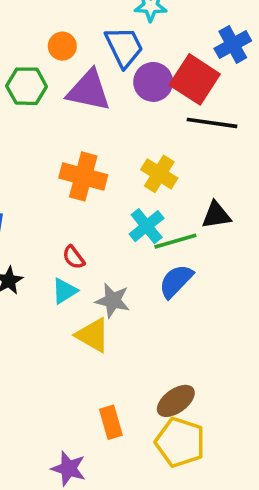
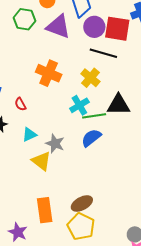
red square: (195, 79) -> (117, 29), turned -32
black line: (212, 123) -> (103, 53), moved
black triangle: (216, 215) -> (118, 105), size x1.4
red semicircle: (74, 257) -> (20, 104), moved
orange rectangle: (111, 422) -> (45, 210), size x1.4

